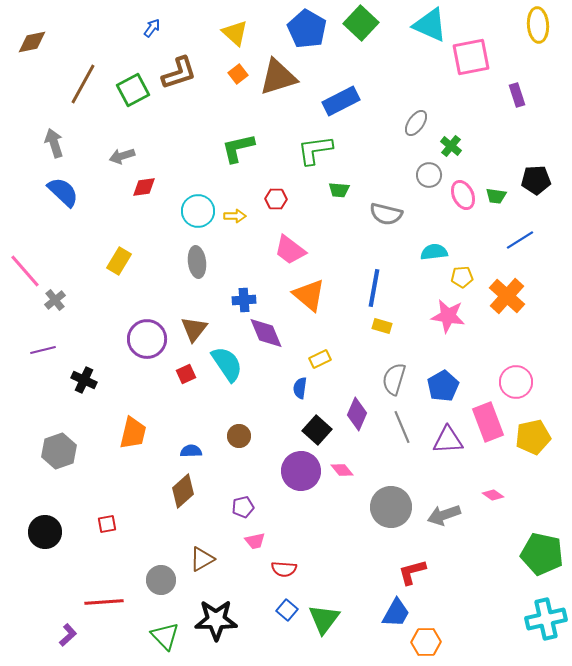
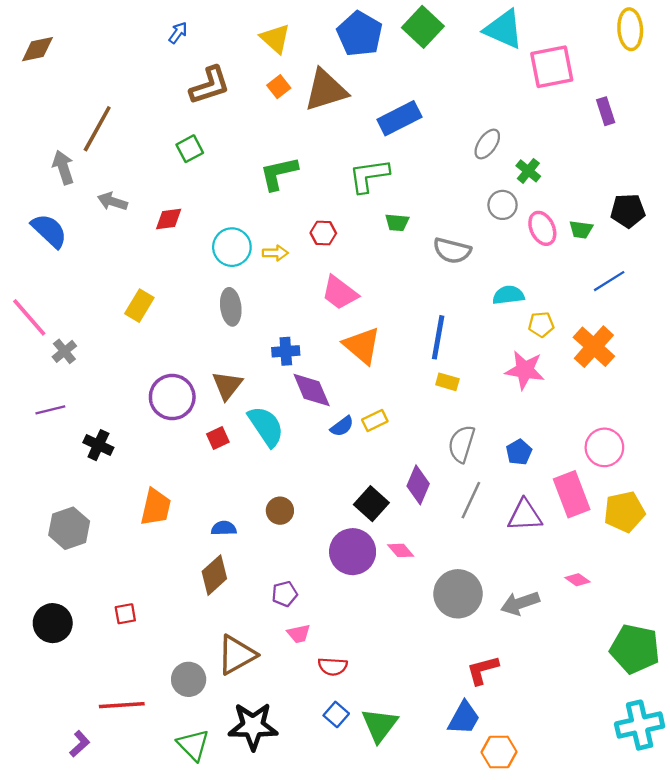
brown line: (83, 84) -> (97, 129), moved
green square: (133, 90) -> (190, 149), moved, size x0.7
gray arrow: (122, 156) -> (112, 201), moved, turned 35
blue semicircle: (63, 192) -> (49, 231), moved
blue pentagon: (443, 386) -> (519, 452), size x0.7
blue semicircle: (300, 388) -> (342, 426), moved, turned -135
gray line: (402, 427) -> (471, 500), turned 48
brown triangle: (202, 559) -> (237, 655), size x1.4

